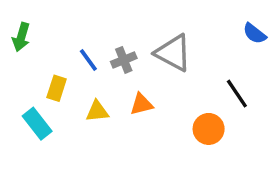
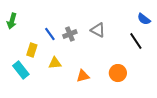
gray triangle: (173, 53) -> (98, 30), size x0.7
black line: (237, 94) -> (136, 41), moved
orange triangle: (141, 104) -> (83, 76), moved

